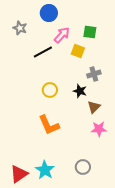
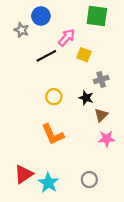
blue circle: (49, 13) -> (41, 16), moved
green square: (90, 32) -> (97, 16), moved, size x1.5
red triangle: (19, 174) -> (24, 174), moved

